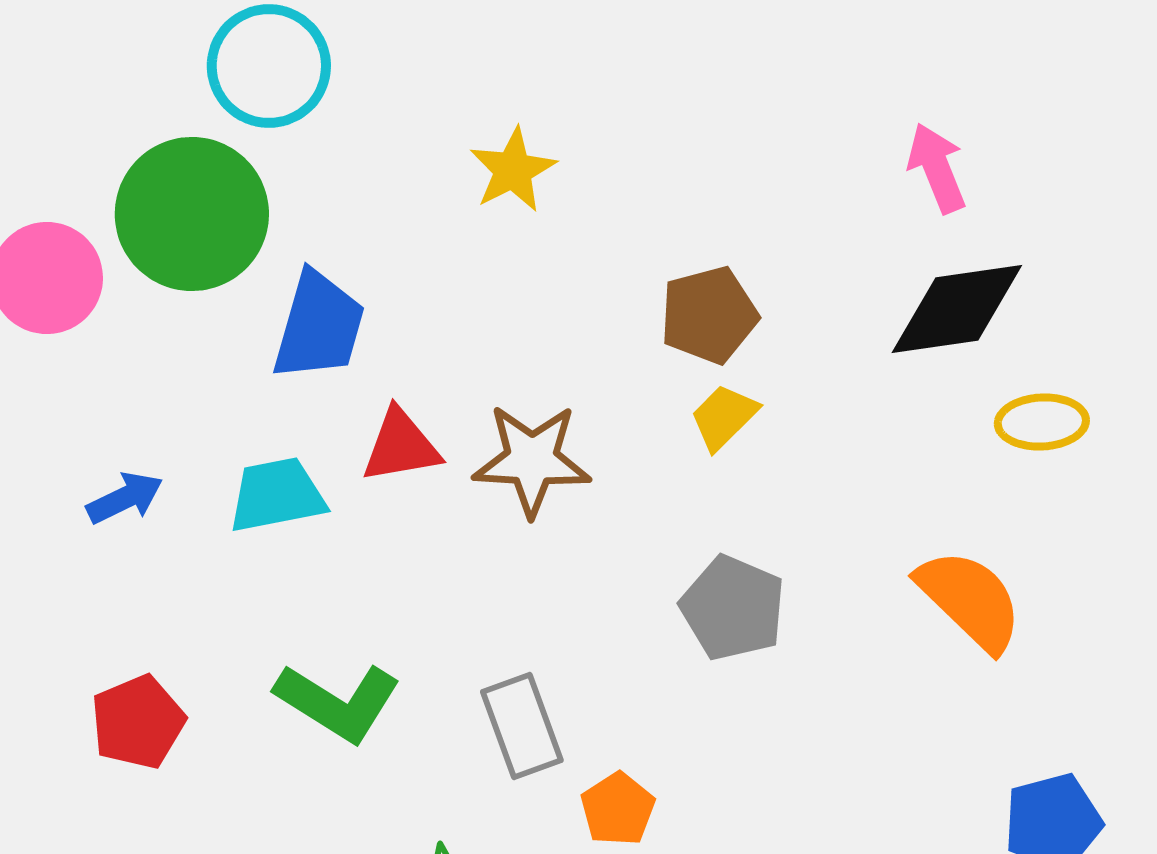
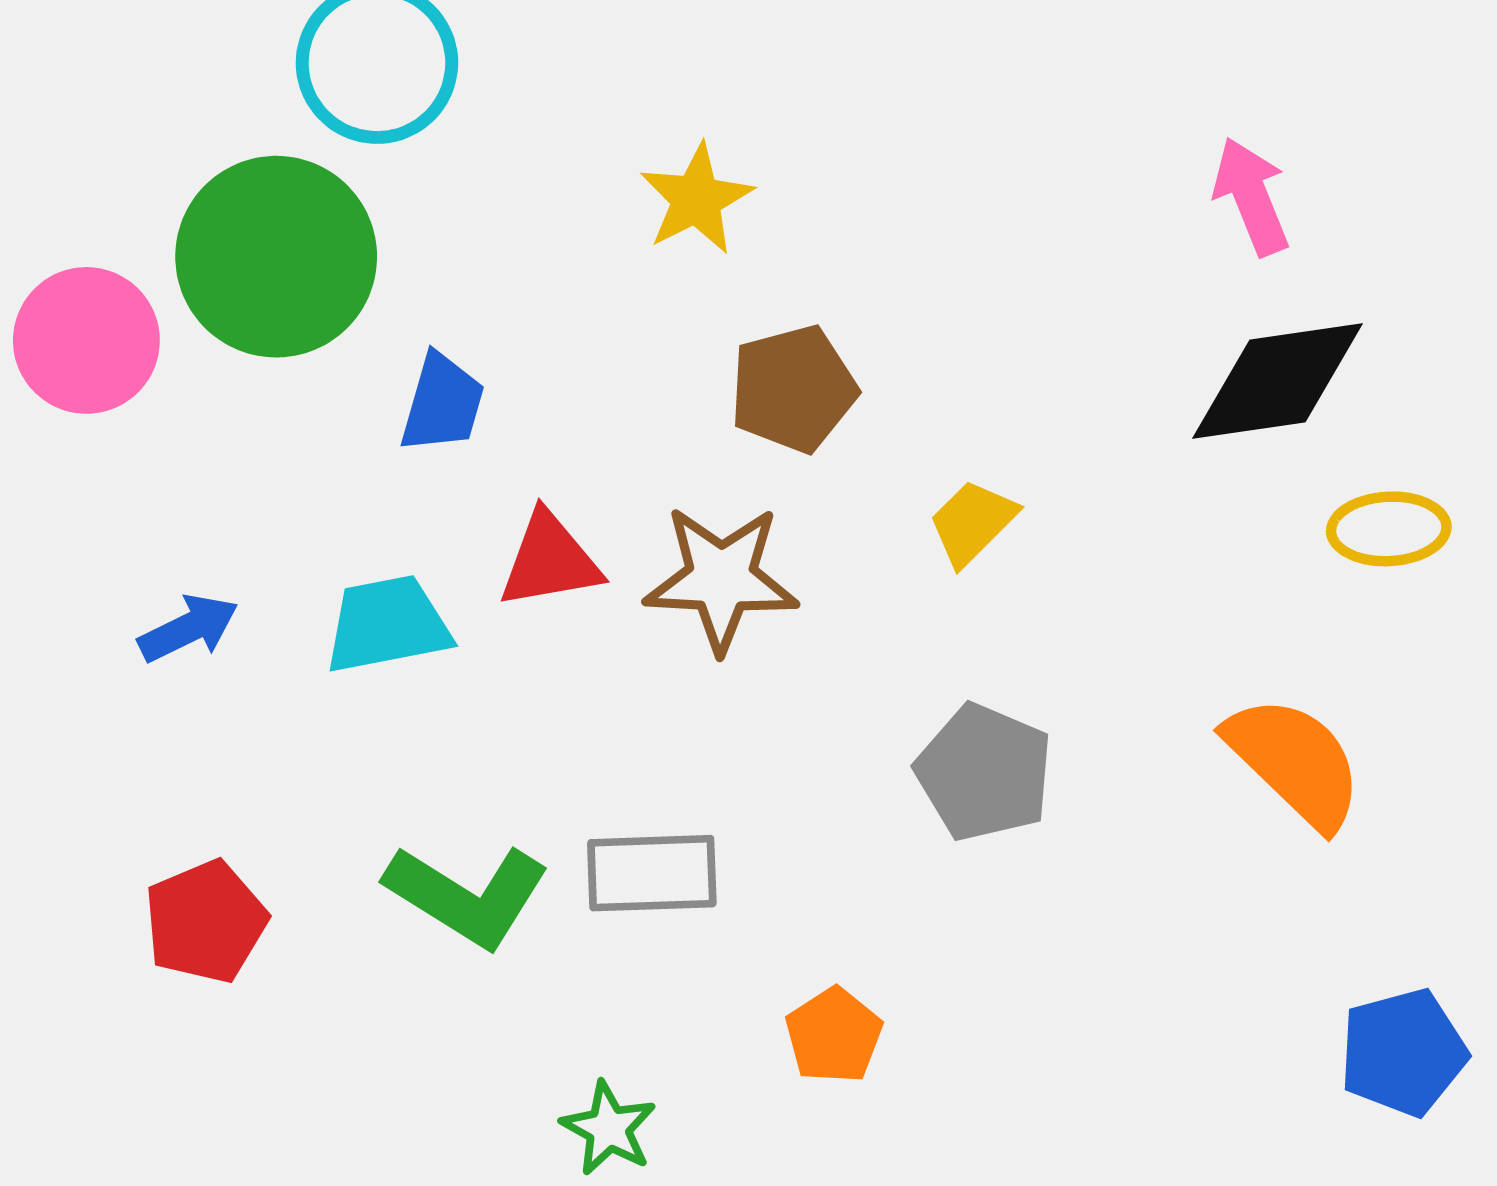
brown pentagon: (709, 315) -> (793, 389), moved
blue trapezoid: (319, 326) -> (442, 403), size x0.7
gray rectangle: (522, 726) -> (652, 873), moved, turned -72

